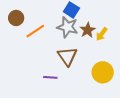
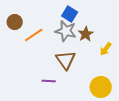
yellow arrow: (102, 34) -> (106, 49), moved
yellow circle: (103, 72) -> (101, 87), moved

